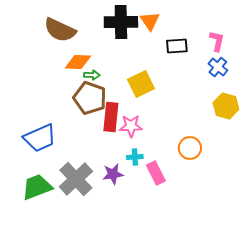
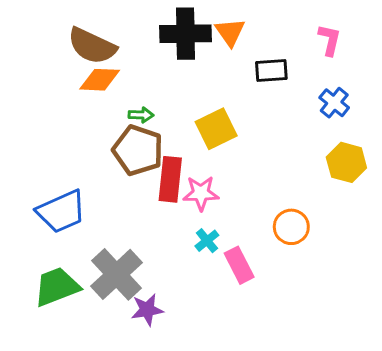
pink L-shape: (217, 41) -> (330, 40), moved
orange diamond: (78, 62) -> (100, 80), moved
cyan cross: (135, 157) -> (207, 241), turned -35
purple star: (113, 174) -> (147, 310), moved

